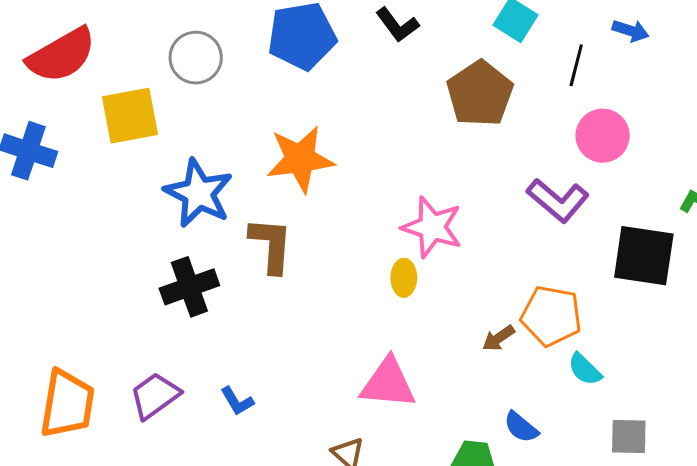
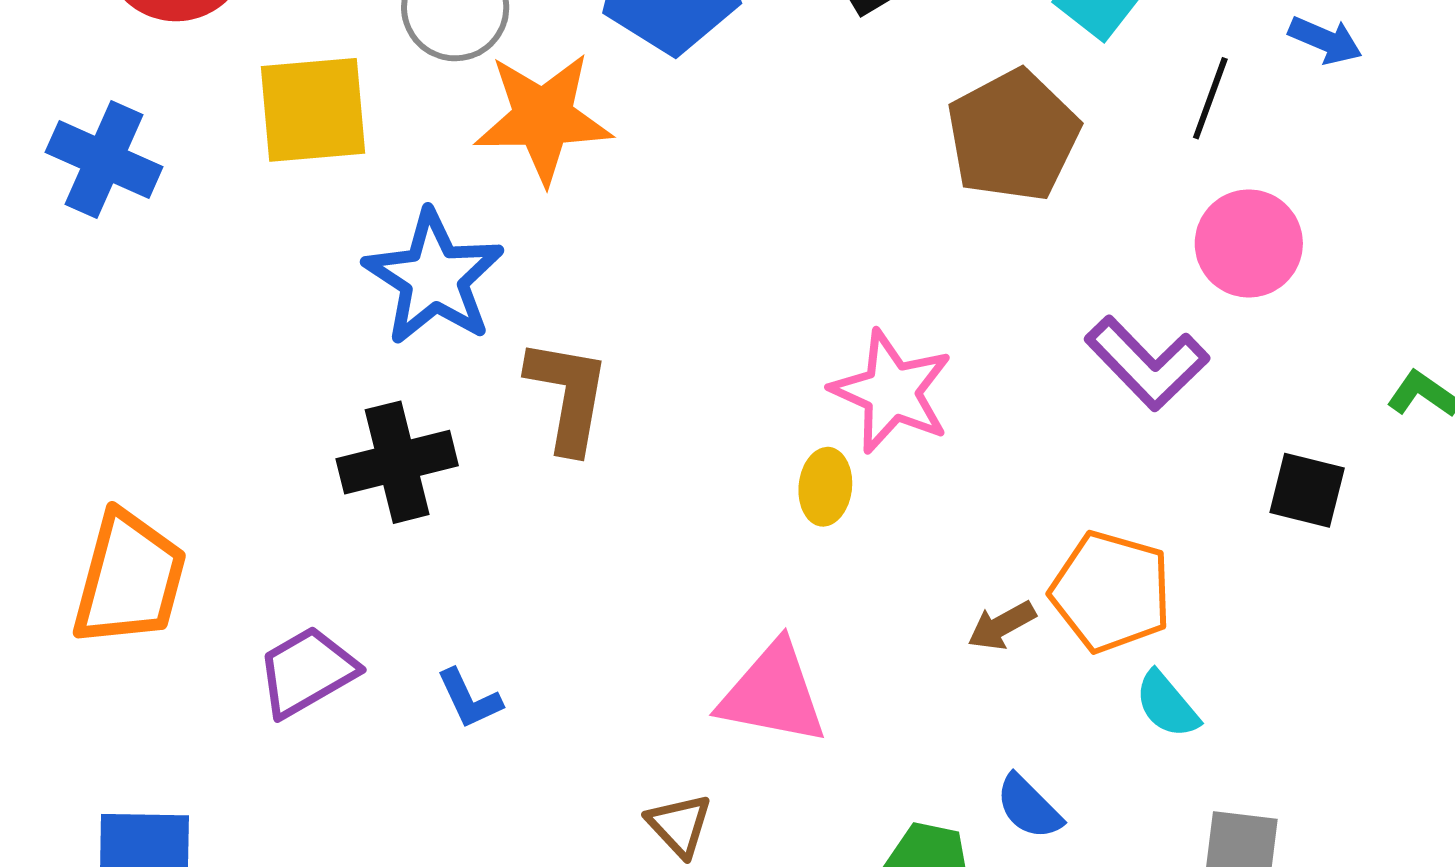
orange star: (300, 159) -> (543, 118), moved
black square: (644, 256) -> (1307, 490), size x0.6
orange trapezoid: (67, 404) -> (129, 579), moved

